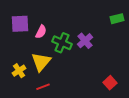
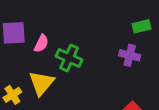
purple cross: (85, 41) -> (130, 55), moved, turned -35

